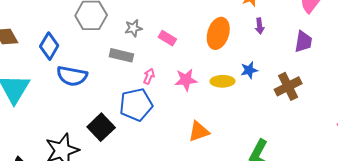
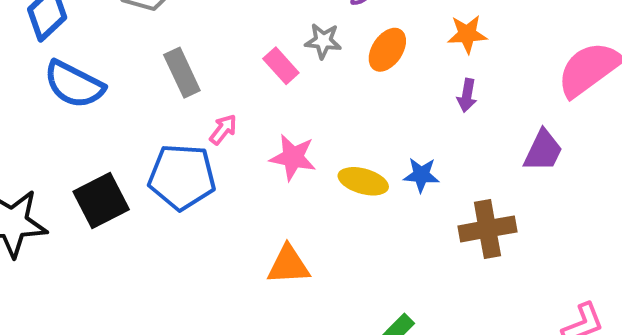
gray star: (133, 28) -> (323, 41), moved
orange ellipse: (218, 33) -> (387, 50), moved, size x0.7
gray rectangle: (121, 55) -> (182, 73), turned 35

